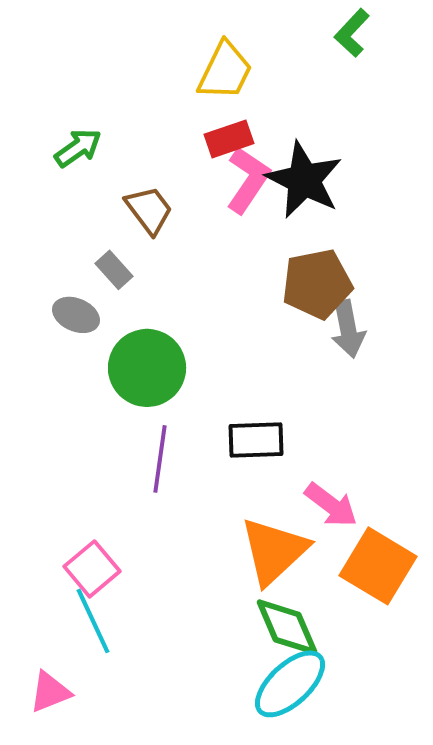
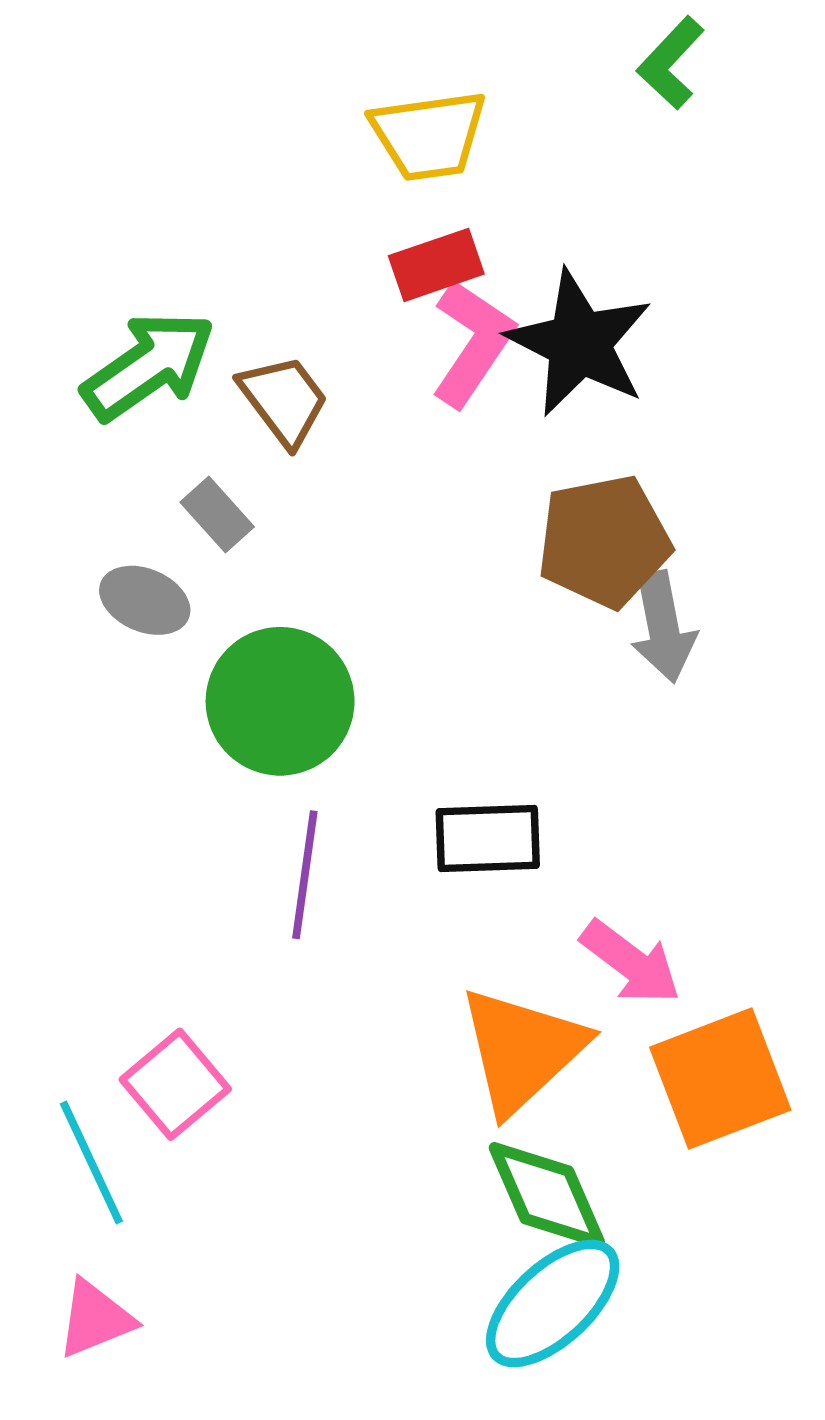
yellow trapezoid: (225, 71) -> (429, 135), turned 56
green arrow: (78, 148) -> (149, 366), moved, size x1.5
orange square: (378, 566) -> (720, 1079), turned 38
cyan line: (93, 621) -> (91, 1162), moved

